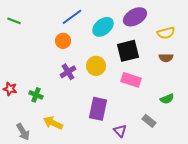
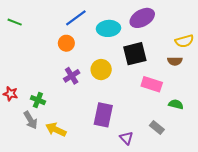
cyan ellipse: (103, 27) -> (108, 28), turned 35
yellow semicircle: (166, 33) -> (184, 41), moved
pink rectangle: (131, 80) -> (152, 84), moved
green semicircle: (167, 99) -> (176, 104), turned -144
gray arrow: (23, 132) -> (31, 120), moved

